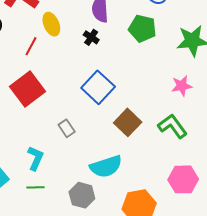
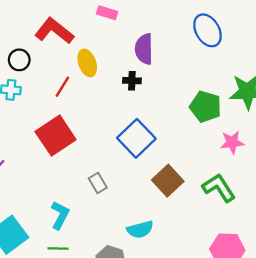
green pentagon: (142, 29) -> (205, 107), moved
black cross: (91, 37) -> (132, 81), turned -35
cyan semicircle: (106, 166) -> (140, 229), size x0.7

